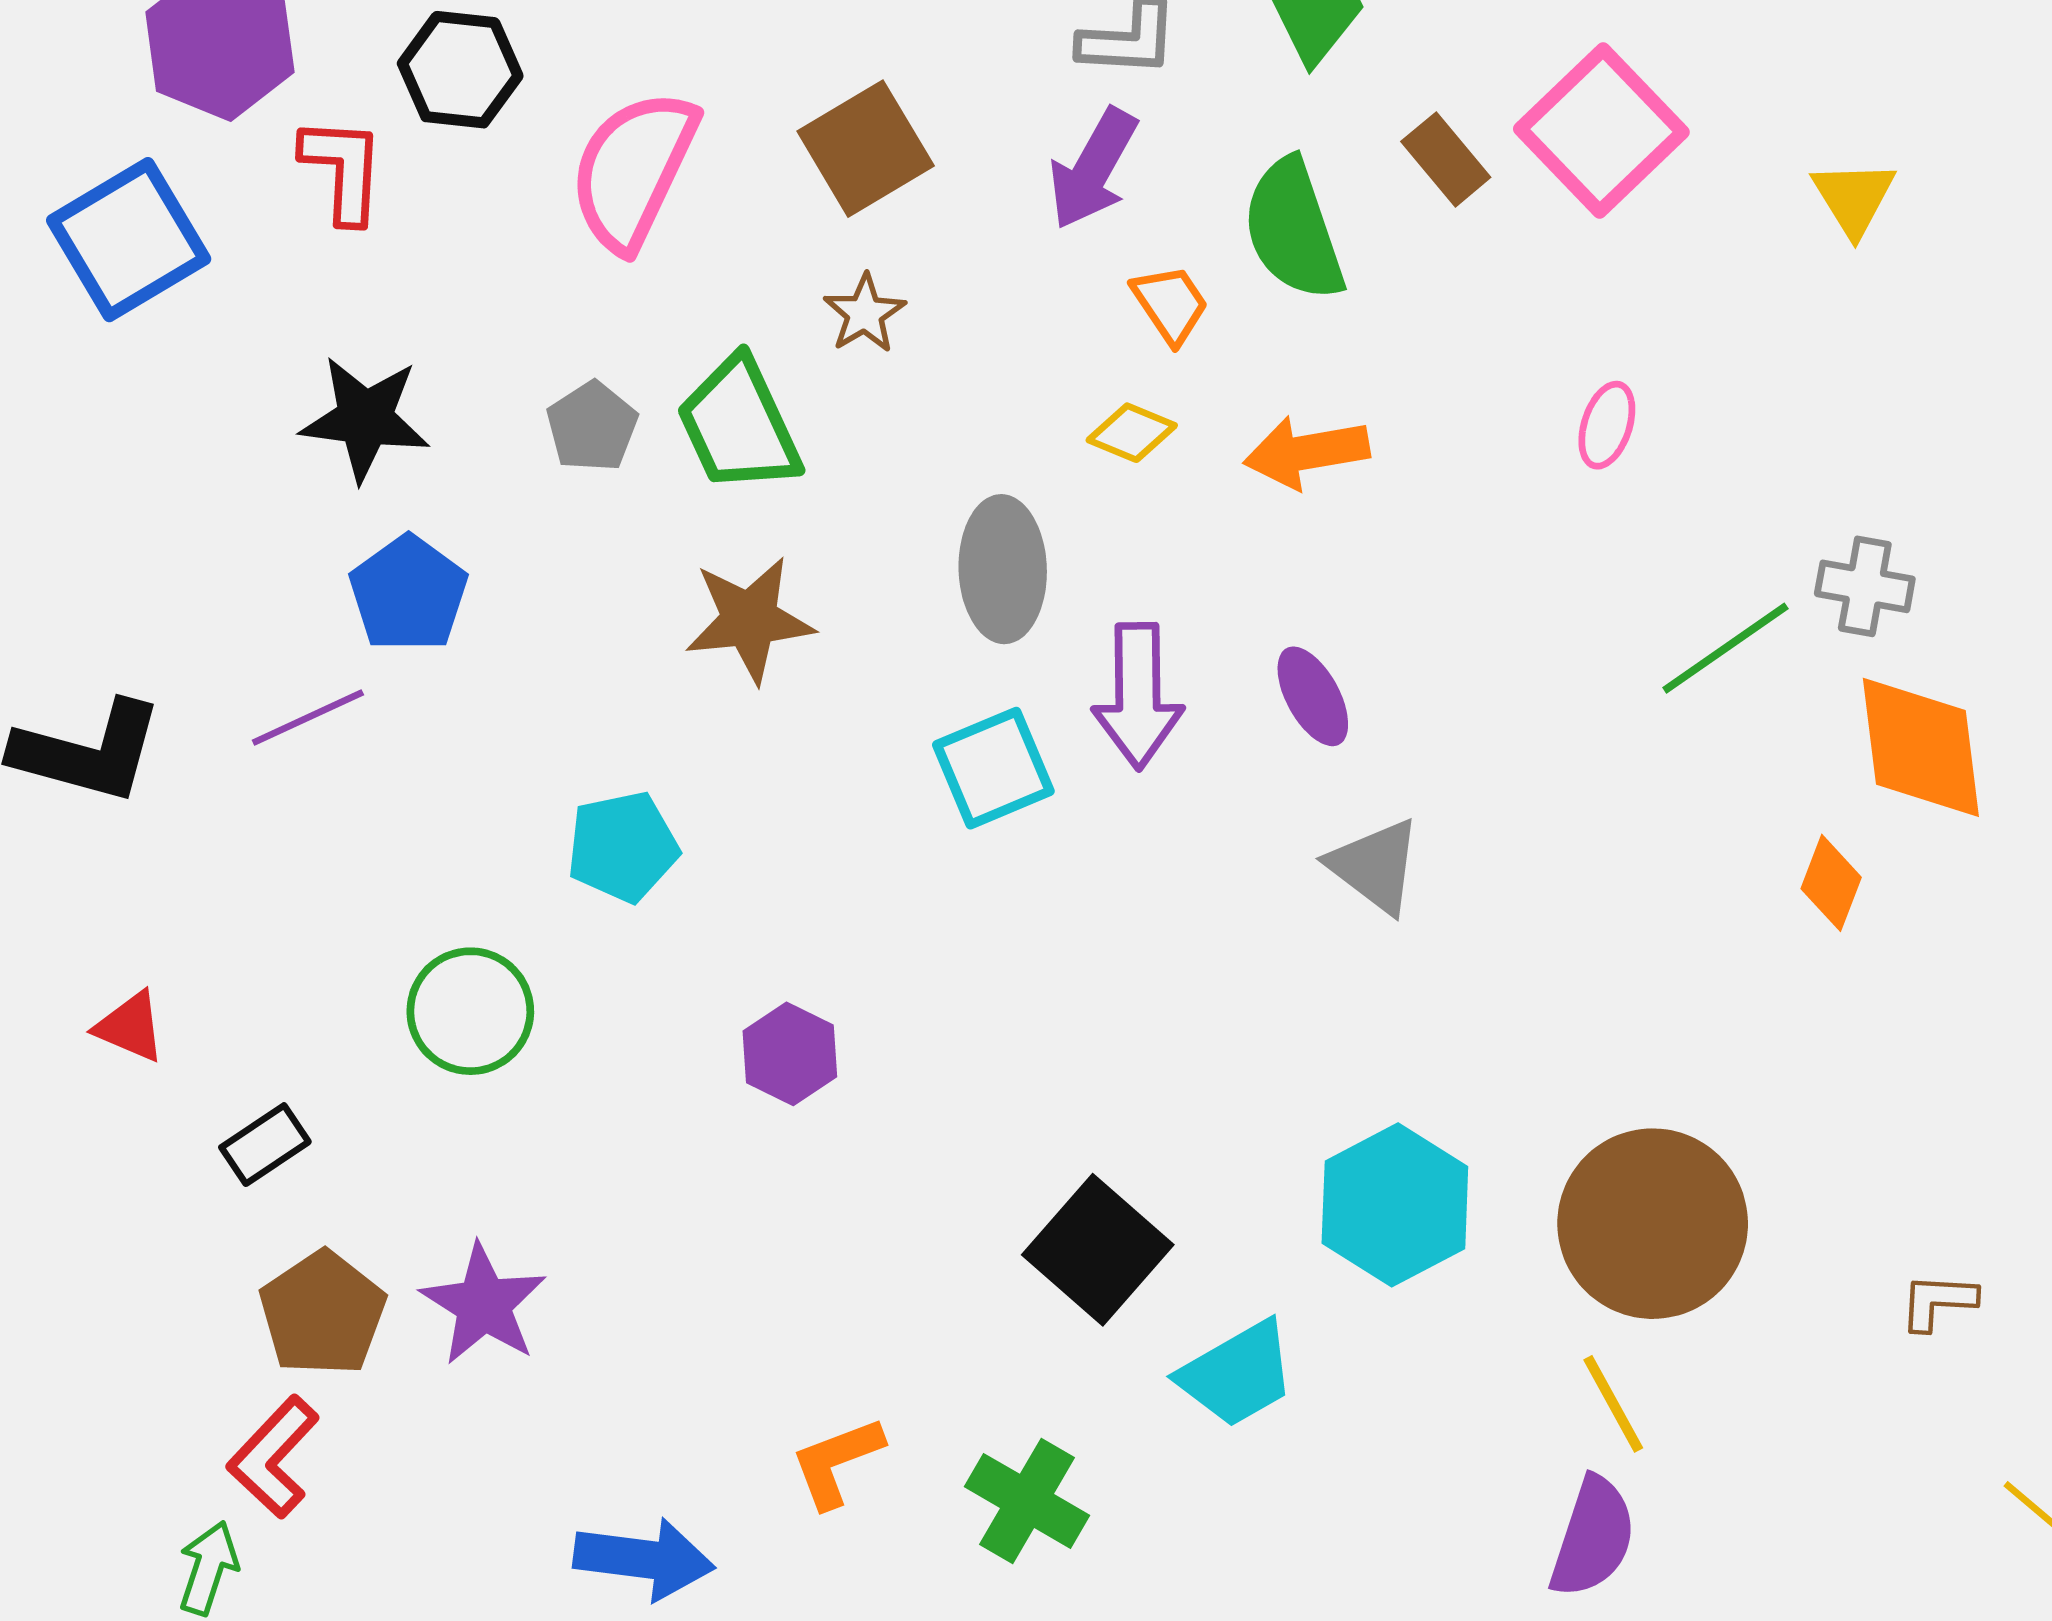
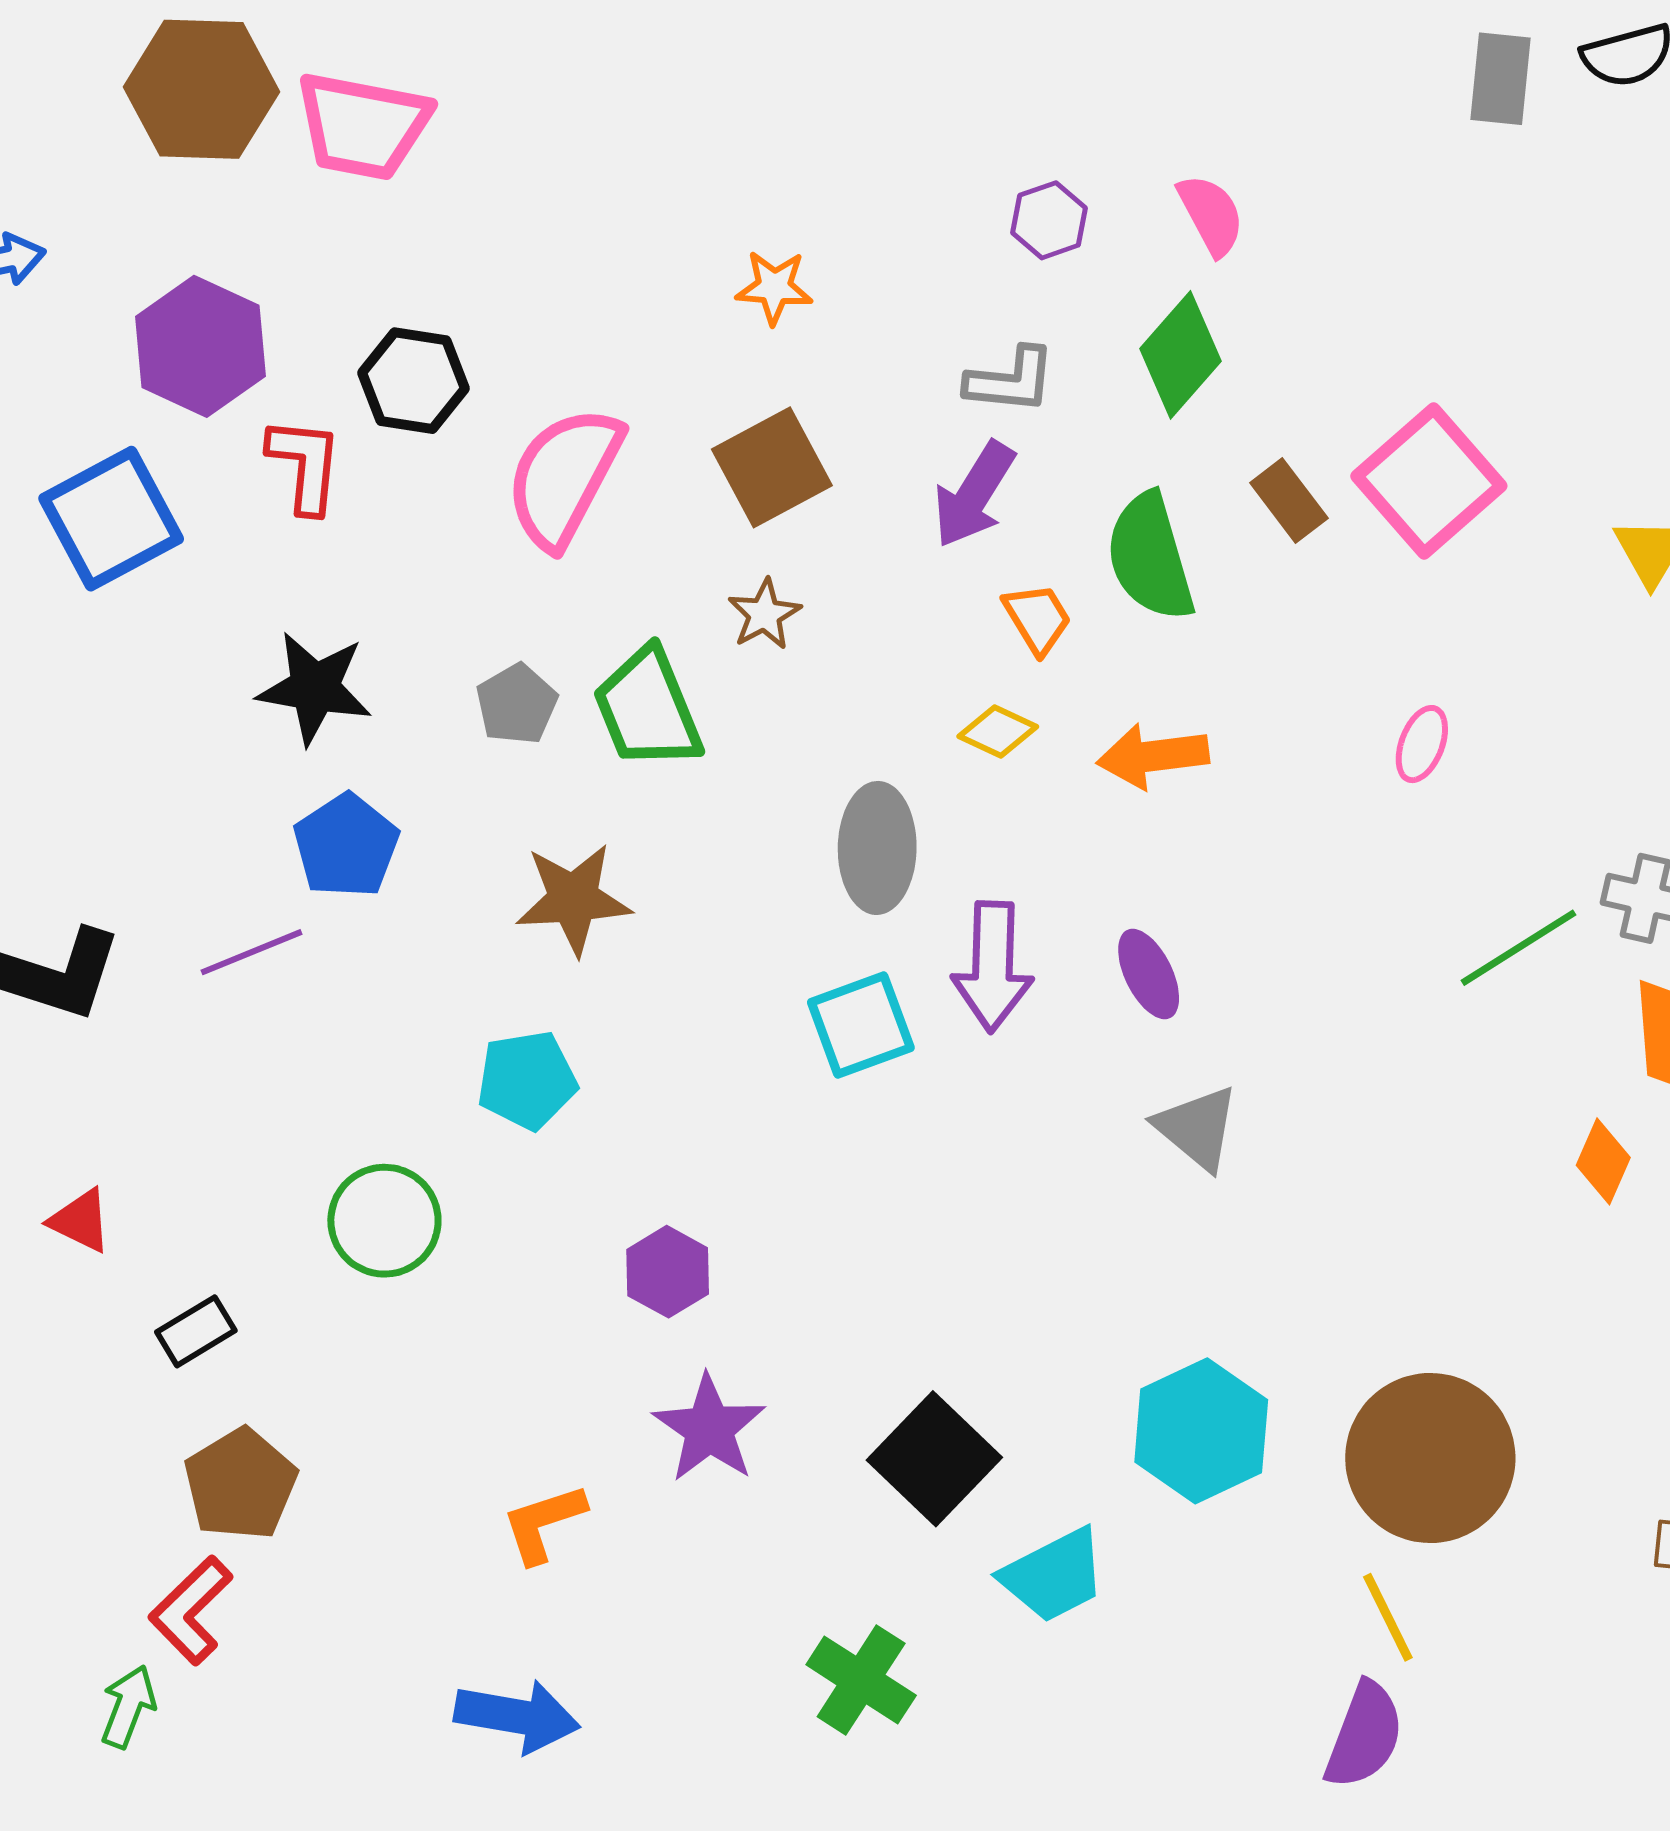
brown star: (749, 620) -> (573, 899), moved
purple star: (484, 1304) -> (709, 1429), moved
orange L-shape: (837, 1462) -> (544, 1523), moved

